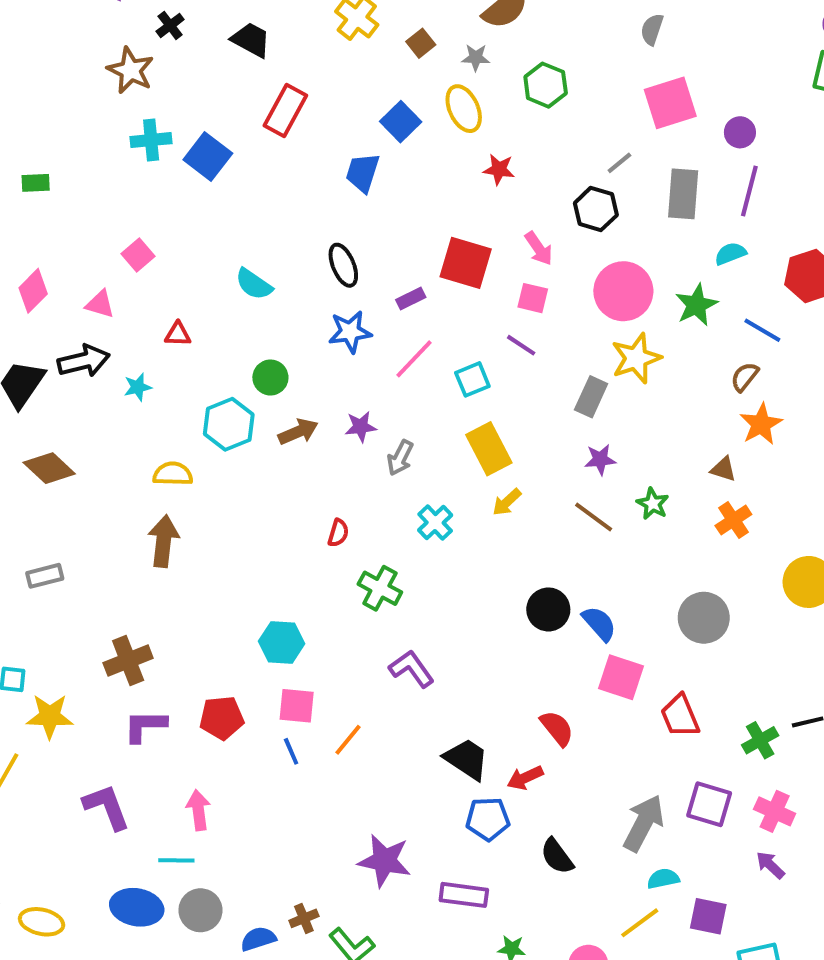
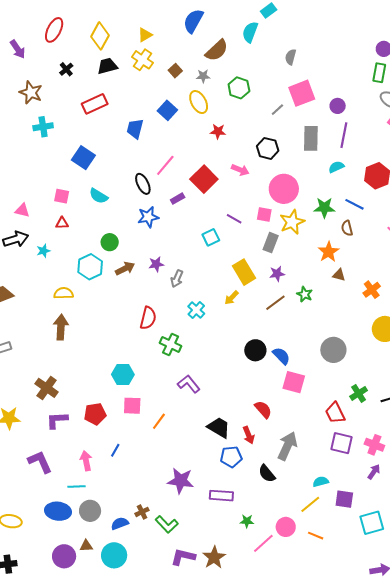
black cross: (170, 25) -> (66, 69), moved
black trapezoid: (251, 40) -> (107, 66), moved, turned -40
red rectangle: (285, 111) -> (95, 104), moved, turned 40
blue square: (208, 156) -> (83, 158), moved
gray line: (619, 163) -> (277, 110), moved
blue trapezoid: (363, 173) -> (135, 129), moved
pink arrow: (539, 249) -> (240, 170), turned -30
pink square: (138, 255) -> (62, 196), moved, turned -35
red square: (466, 263) -> (204, 179), turned 32
pink square: (533, 298) -> (264, 214), moved
green star: (696, 305) -> (324, 208), moved, turned 30
pink line: (414, 359) -> (165, 165), moved
brown semicircle: (745, 377) -> (347, 228), turned -49
orange star: (761, 424) -> (328, 252), moved
yellow rectangle: (489, 449) -> (244, 272), moved
brown line: (594, 517) -> (275, 303), turned -70
orange cross: (733, 520) -> (372, 290), moved
red semicircle: (338, 533) -> (148, 318), size x1.6
brown cross: (128, 660) -> (47, 388), turned -30
red trapezoid: (680, 716) -> (335, 413), moved
green cross: (760, 740) -> (359, 393), moved
blue line: (291, 751) -> (115, 450), moved, turned 56
red arrow: (525, 778) -> (249, 435), turned -84
gray arrow: (644, 823) -> (287, 446), moved
purple arrow: (770, 865) -> (374, 472), turned 84

